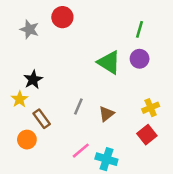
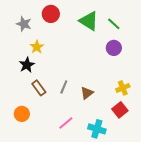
green line: (140, 29) -> (114, 24), turned -64
green triangle: (109, 62) -> (89, 21), moved
yellow star: (20, 99) -> (37, 47), moved
brown rectangle: (42, 119) -> (39, 88), moved
cyan cross: (106, 159) -> (97, 129), moved

